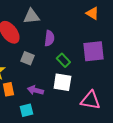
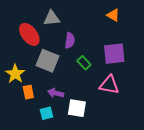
gray square: (27, 58) -> (48, 61), size x1.6
white square: (62, 82) -> (77, 108), moved
pink triangle: (90, 100) -> (109, 85), moved

